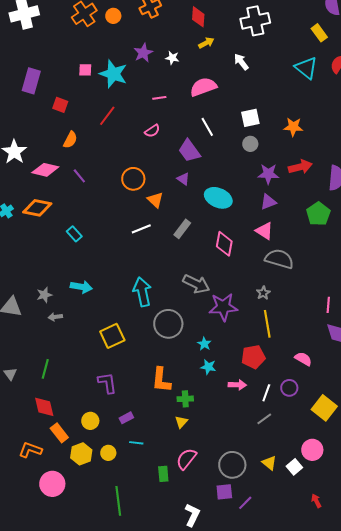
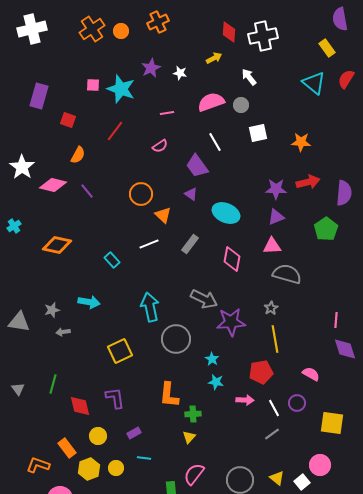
red diamond: (198, 17) -> (229, 32), moved
gray circle: (250, 144) -> (241, 105), moved
orange diamond: (37, 208) -> (57, 245), moved
pink triangle: (264, 231) -> (272, 246), turned -36
cyan rectangle: (74, 234) -> (112, 260), moved
white line: (266, 393) -> (274, 408), turned -48
red diamond: (44, 407) -> (80, 406), moved
yellow square: (324, 408) -> (332, 423), turned -30

